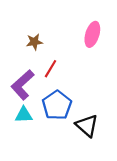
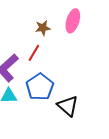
brown star: (34, 42) -> (43, 28), moved

